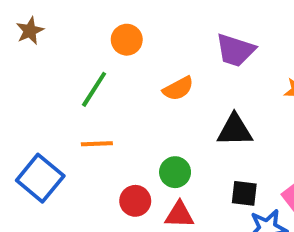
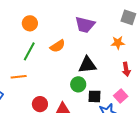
green line: (94, 89) -> (29, 51), moved
green circle: (175, 172) -> (78, 84), moved

